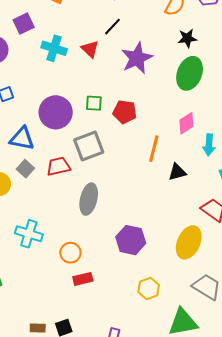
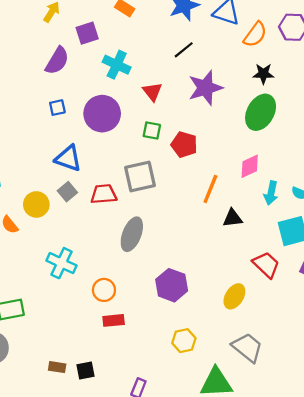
red triangle: (90, 49) -> (152, 92), moved
purple circle: (56, 112) -> (102, 114), moved
yellow ellipse: (189, 242) -> (234, 296), size x0.7

